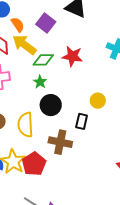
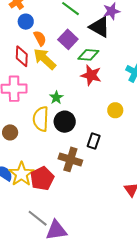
green diamond: (43, 60) -> (88, 55), moved
yellow circle: (98, 101) -> (115, 110), moved
yellow semicircle: (25, 125) -> (41, 119), moved

